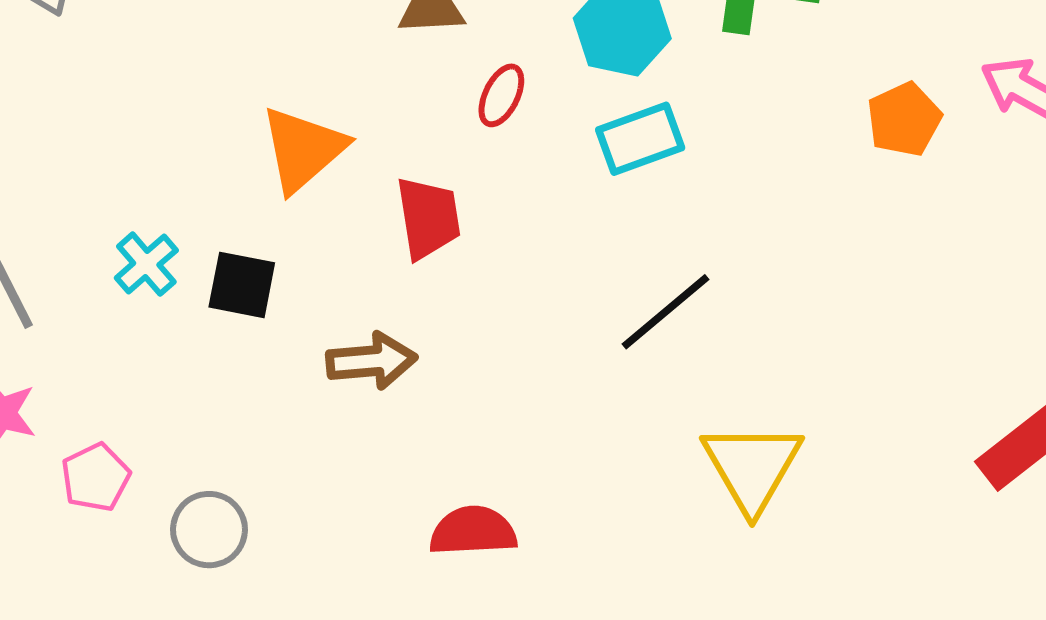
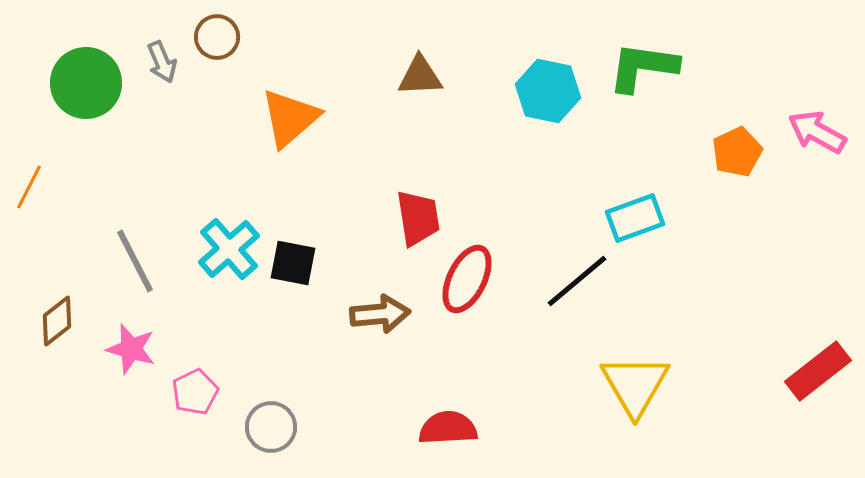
red ellipse: (501, 95) -> (467, 279), moved, size x1.6
cyan rectangle: (640, 139) -> (635, 218), moved
orange triangle: (303, 149) -> (290, 118), moved
cyan cross: (146, 264) -> (229, 249), size x1.4

